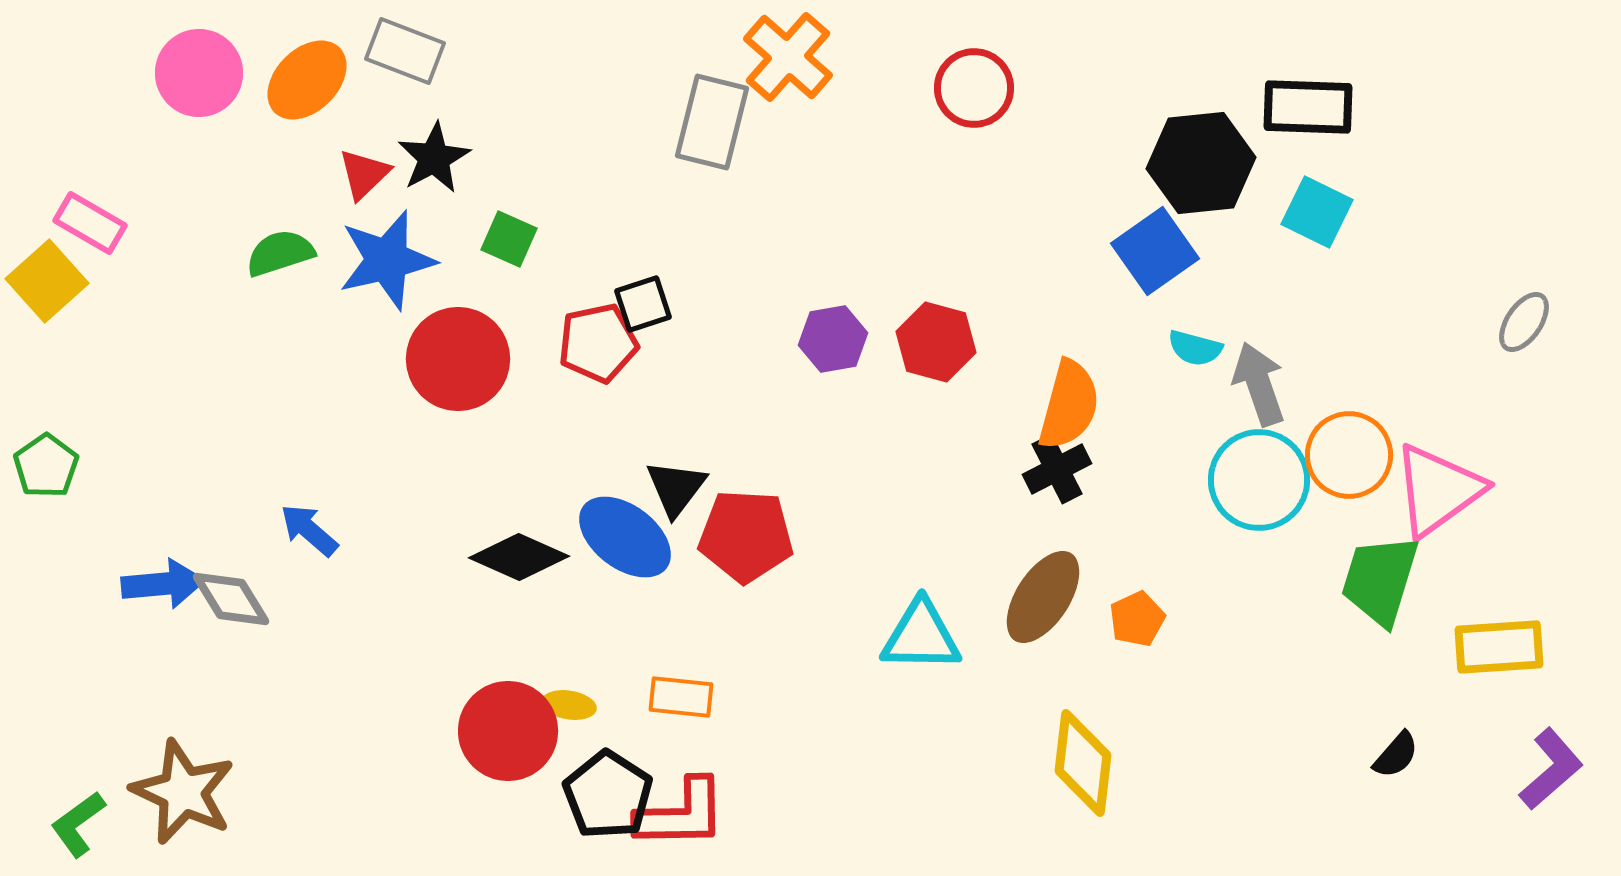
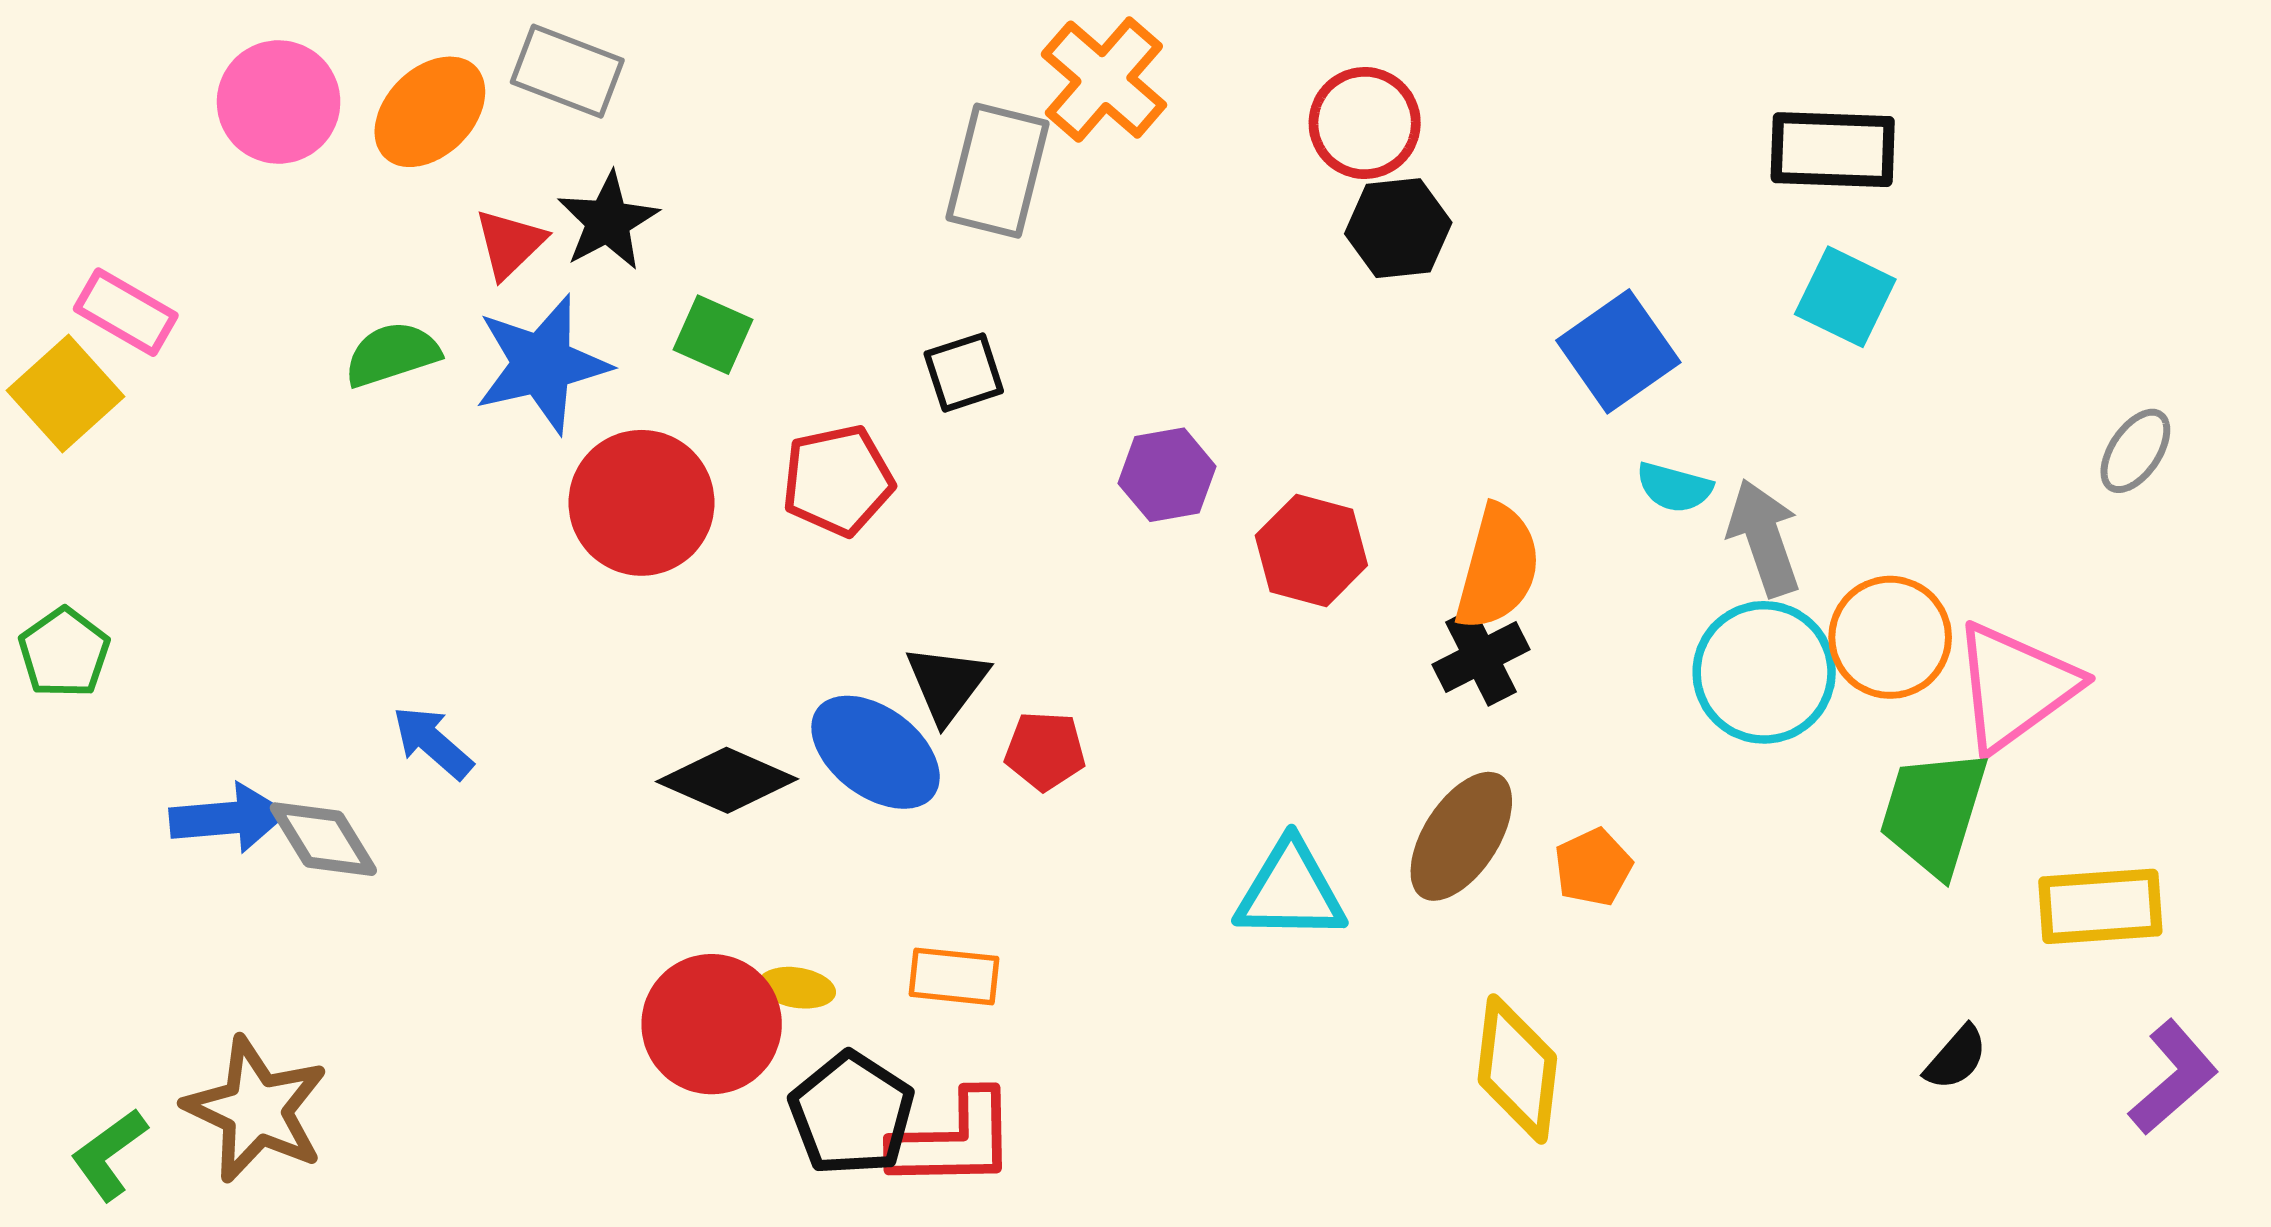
black hexagon: (1201, 163) -> (1398, 228), moved, size x0.7
black square: (643, 304) -> (964, 372), moved
red hexagon: (936, 342) -> (1311, 550), moved
red pentagon: (746, 536) -> (1045, 751), size x0.6

